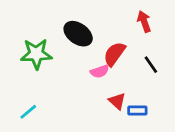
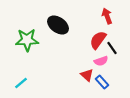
red semicircle: (114, 54) -> (98, 40), moved
pink semicircle: (100, 71) -> (101, 61), moved
blue rectangle: (137, 110) -> (102, 82), turned 48

